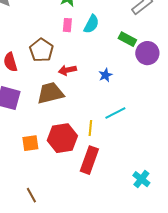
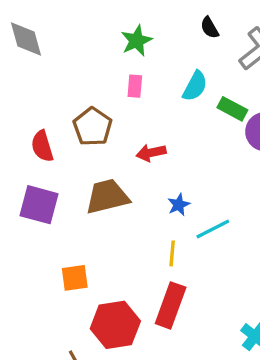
cyan semicircle: (91, 24) -> (195, 86), moved
red arrow: (67, 70) -> (151, 153), moved
blue star: (105, 75) -> (179, 205), moved
red hexagon: (62, 138) -> (115, 325), moved

